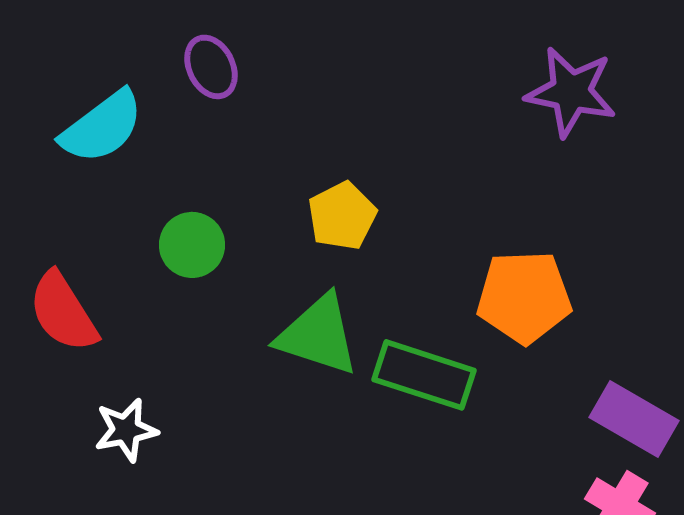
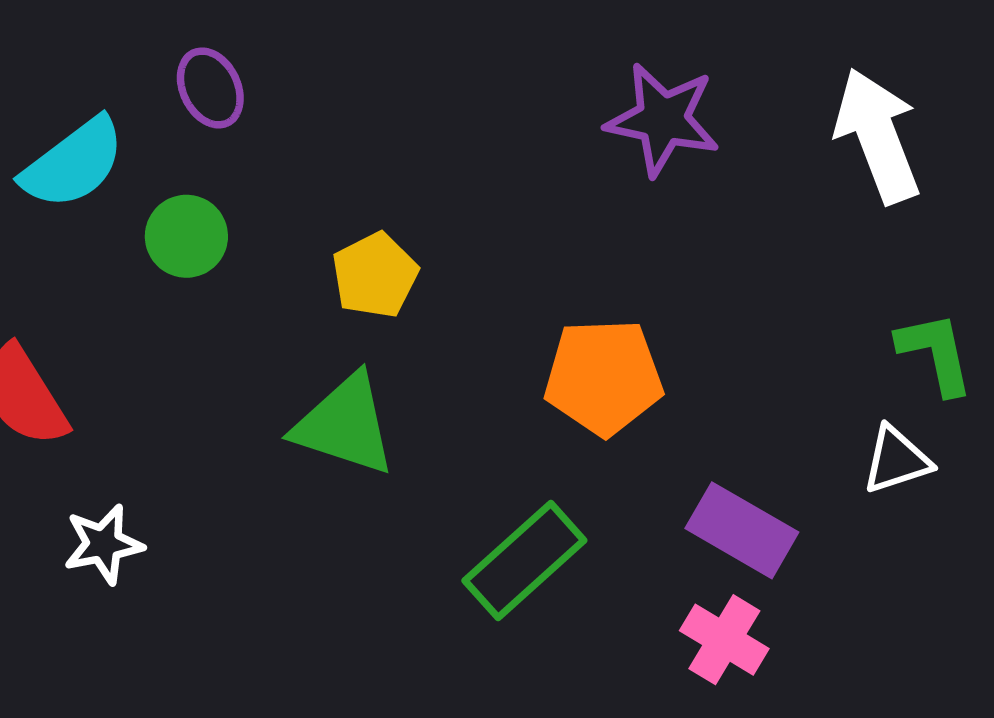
green circle: (192, 245) -> (186, 236), moved
green rectangle: (424, 375) -> (524, 560), moved, turned -60

